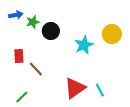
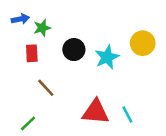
black circle: (51, 31) -> (74, 50), moved
red rectangle: (19, 56) -> (32, 53), moved
red triangle: (75, 88) -> (96, 112), turned 40

